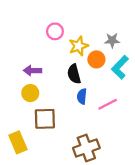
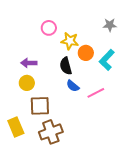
gray star: (112, 40) -> (110, 25), moved
yellow star: (78, 46) -> (70, 41), turned 30
blue semicircle: (82, 96) -> (73, 86), turned -56
brown cross: (86, 148) -> (51, 132), moved

